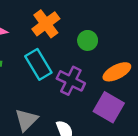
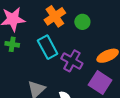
green circle: (88, 40) -> (82, 22), moved

